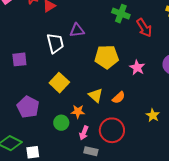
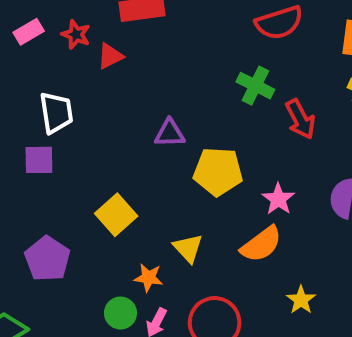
purple triangle: (77, 30) -> (170, 133), moved
white trapezoid: (55, 43) -> (56, 113), moved
orange semicircle: (119, 98) -> (261, 244), moved, size x1.5
green circle: (61, 123) -> (120, 313), moved

